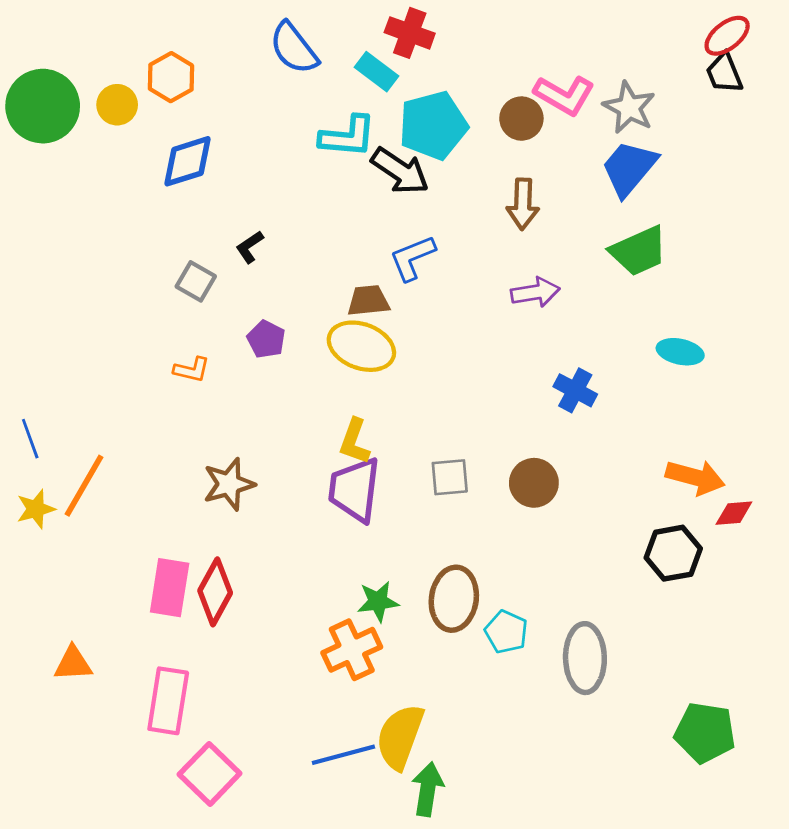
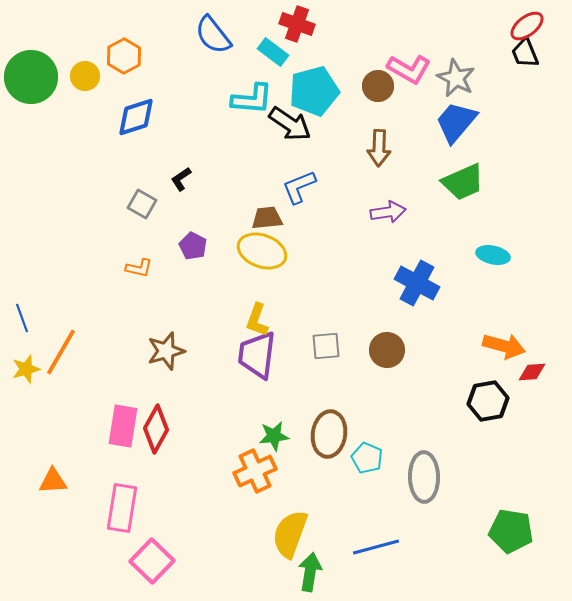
blue cross: (575, 390) -> (417, 283), size x1.4
blue line: (343, 755) -> (376, 547), moved

